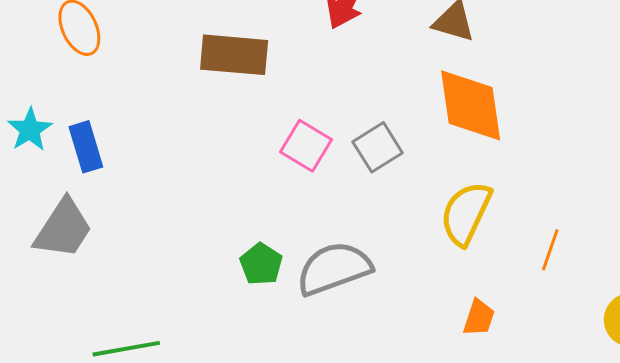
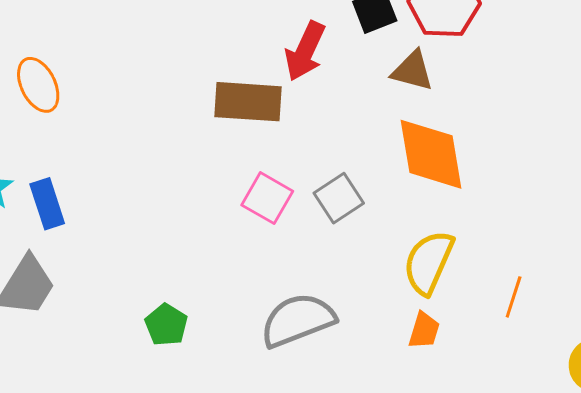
brown rectangle: (234, 55) -> (248, 102), moved
green pentagon: (261, 264) -> (166, 325), moved
orange trapezoid: (479, 318) -> (424, 330), moved

